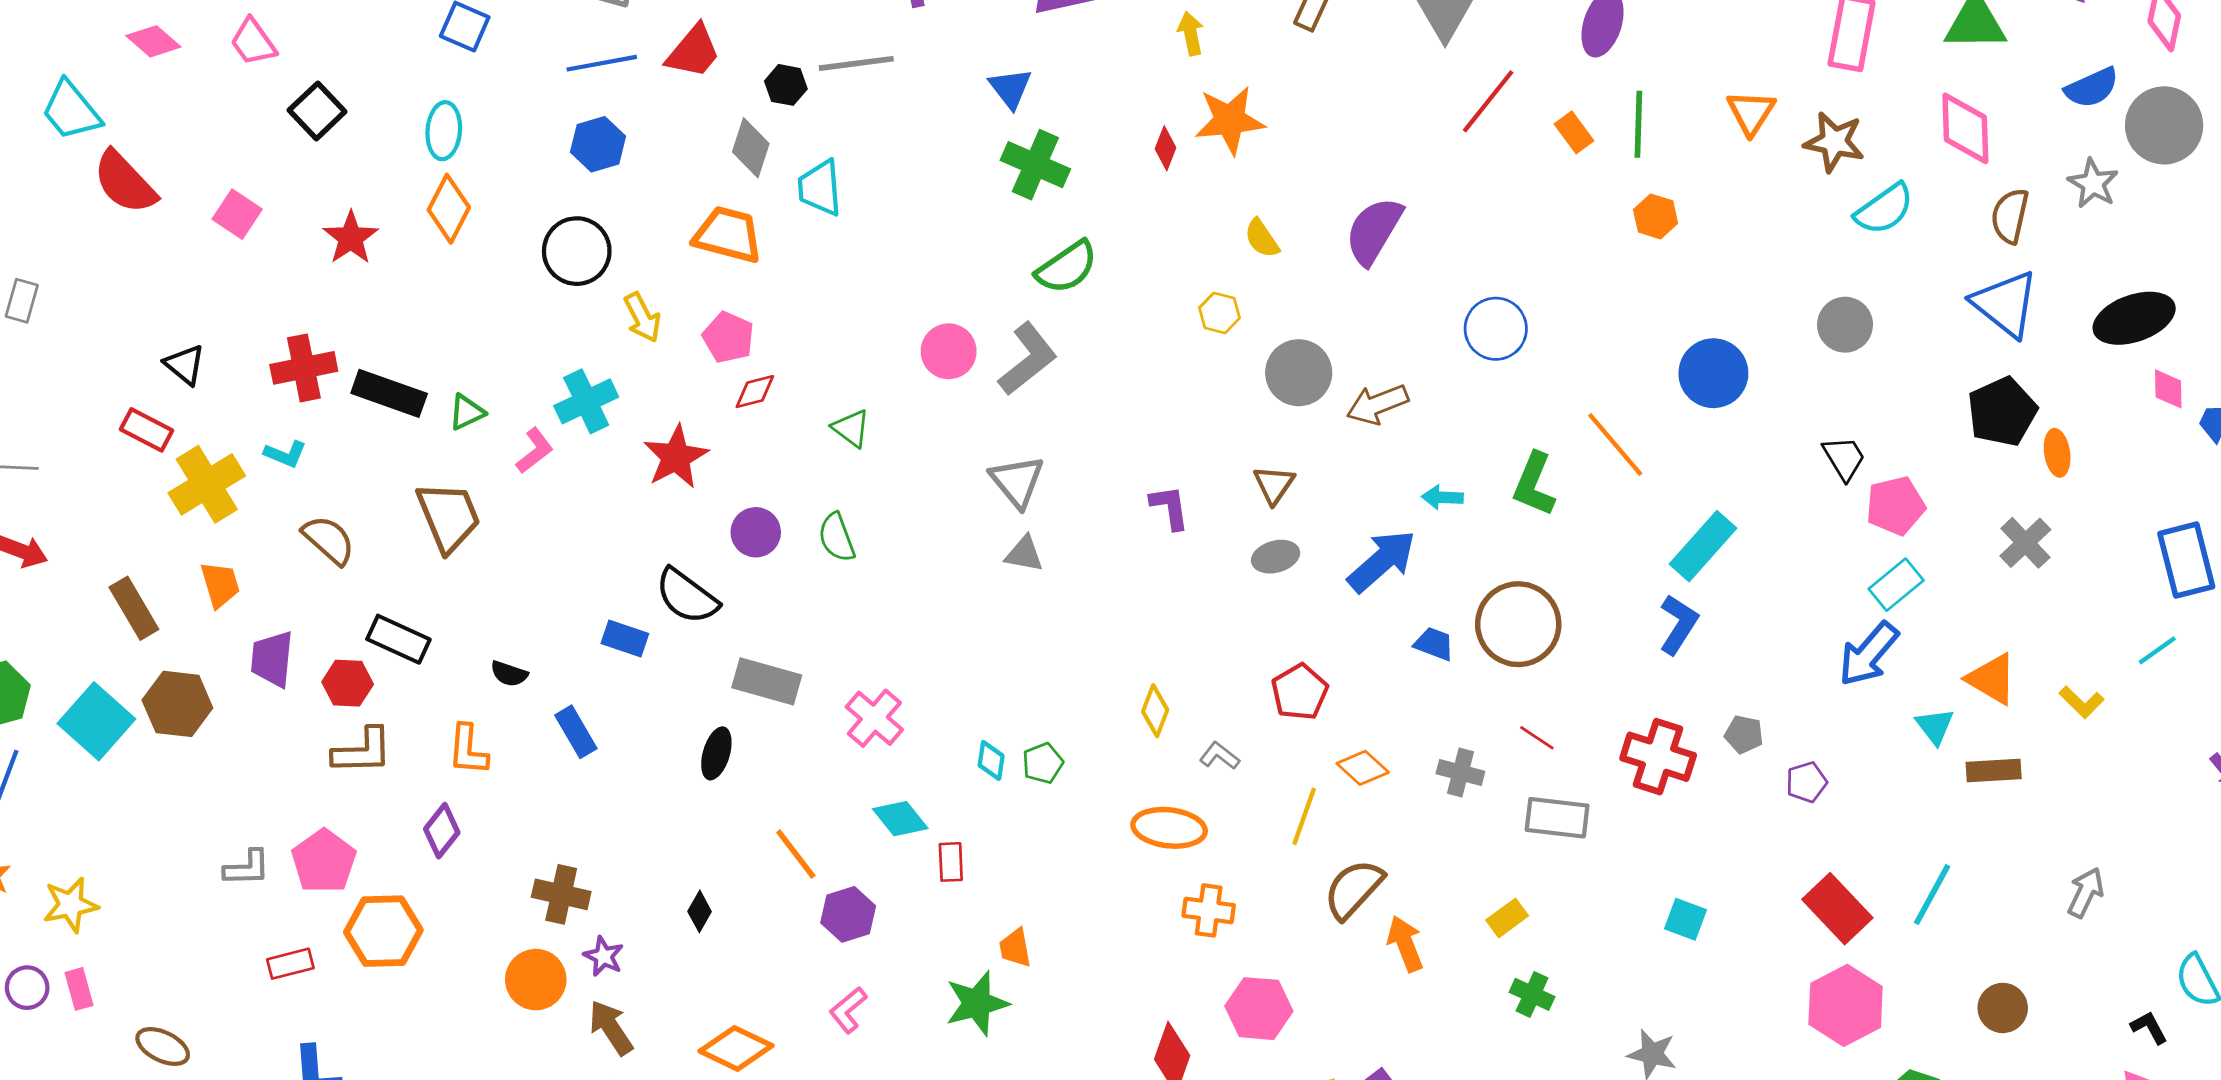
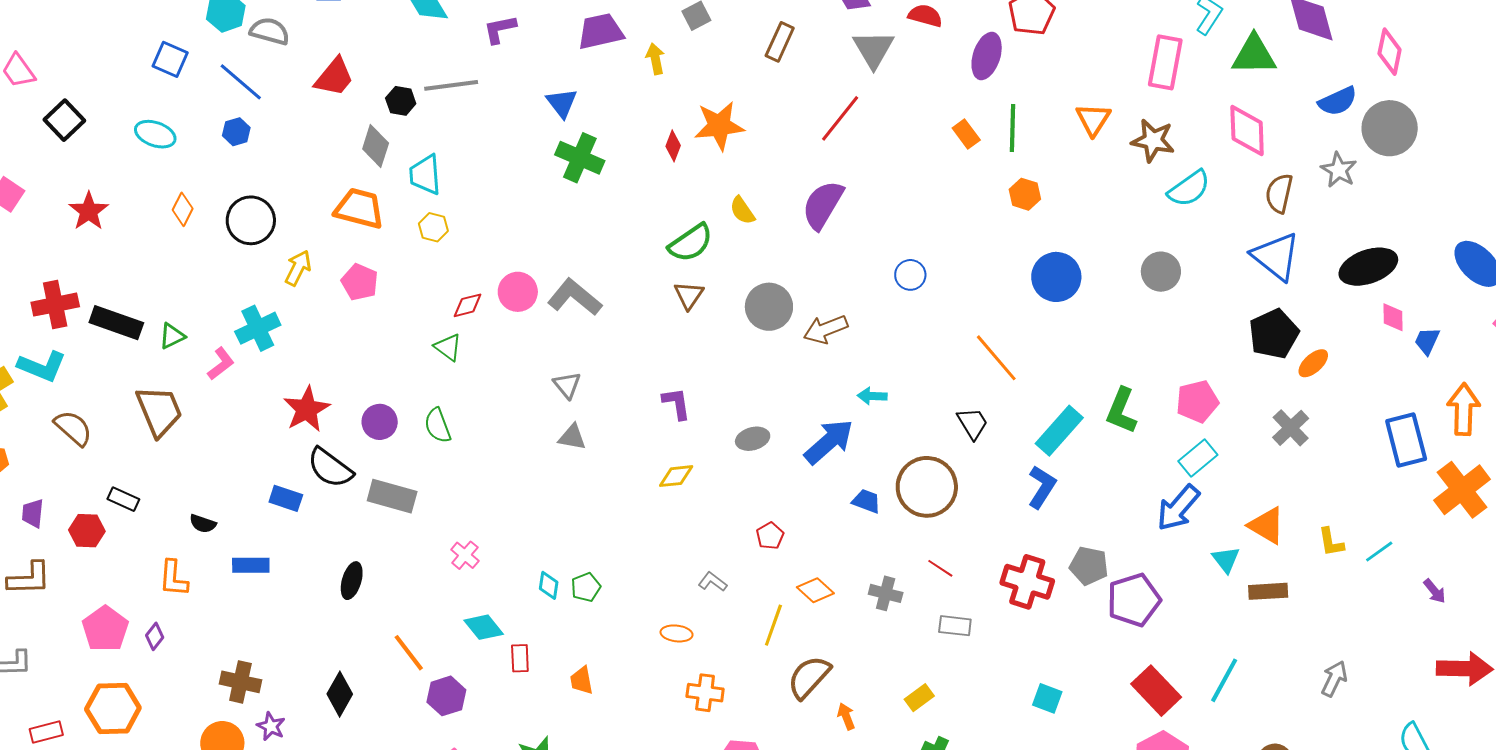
yellow arrow: (1191, 33) -> (655, 59), moved
blue line: (602, 63) -> (241, 82), moved, turned 51
red line: (1488, 101) -> (840, 118), moved
cyan ellipse: (444, 131) -> (155, 134), turned -75
blue hexagon: (598, 144) -> (236, 132), moved, size x0.7
orange diamond: (449, 209) -> (183, 209), moved, size x0.7
green semicircle: (1067, 267) -> (691, 243), moved
yellow hexagon: (1219, 313) -> (433, 227), moved
yellow arrow: (642, 317) -> (298, 268), turned -126
blue circle: (1496, 329) -> (910, 275), size x0.7
gray L-shape: (1028, 359) -> (575, 297), turned -102
blue circle: (1713, 373) -> (1056, 277), moved
red diamond: (755, 392) -> (468, 305), moved
orange ellipse: (2057, 453) -> (1313, 363), turned 56
cyan L-shape: (285, 454) -> (42, 366), size x1.6
red star: (676, 457) -> (307, 409), moved
black trapezoid: (1844, 458) -> (972, 423), moved
gray triangle: (1017, 481) -> (567, 385), size x0.7
green L-shape: (1534, 484) -> (1121, 411), moved
brown triangle: (1274, 485) -> (689, 295), moved
black rectangle: (398, 639) -> (123, 499), size x0.7
cyan line: (2157, 650) -> (1379, 551), moved
purple trapezoid: (272, 659) -> (33, 513), size x0.7
gray rectangle: (767, 681) -> (392, 496), moved
red pentagon: (1300, 692) -> (770, 536), size x0.7
yellow L-shape: (2081, 702) -> (1331, 542), turned 36
yellow diamond: (1155, 711) -> (676, 476), moved, turned 63
pink cross: (874, 718) -> (465, 555), size x0.7
blue rectangle: (576, 732) -> (251, 565), turned -60
gray pentagon: (1744, 734) -> (1089, 566), size x1.4
brown L-shape: (362, 751) -> (29, 578), moved
purple pentagon: (1806, 782) -> (1134, 600), size x1.8
gray rectangle: (1557, 818) -> (955, 626), size x0.7
orange ellipse: (1169, 828) -> (677, 633), size x0.6
purple diamond: (442, 831) -> (155, 636), size x0.7
pink pentagon: (324, 861) -> (105, 629), moved
black diamond: (700, 911) -> (340, 694), size x1.5
orange arrow: (1405, 944) -> (846, 716), size x0.7
orange trapezoid: (1015, 948) -> (582, 680), moved

